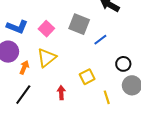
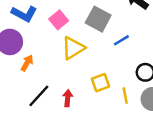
yellow triangle: (47, 58) -> (73, 48), moved
black line: (23, 95) -> (39, 96), moved
yellow line: (107, 97) -> (125, 96), moved

